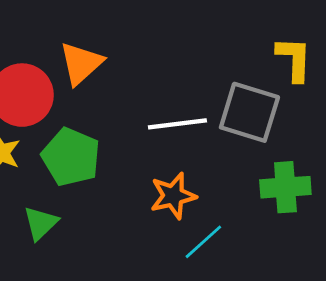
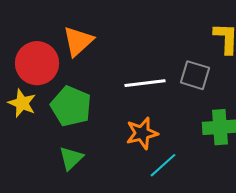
gray square: (249, 112) -> (195, 75), size x0.7
green triangle: (41, 223) -> (71, 158), moved

